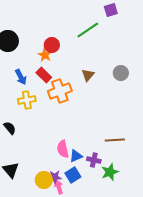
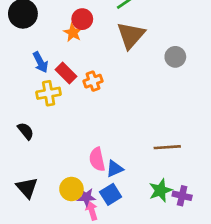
red rectangle: (44, 75) -> (66, 73), moved
brown triangle: (88, 75) -> (131, 35), moved, size x1.6
orange cross: (60, 91) -> (93, 81), size x0.6
purple cross: (94, 160) -> (182, 196), moved
yellow circle: (44, 180) -> (71, 189), moved

